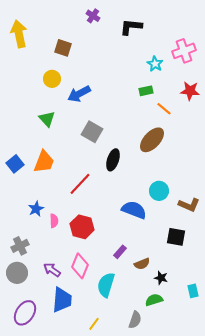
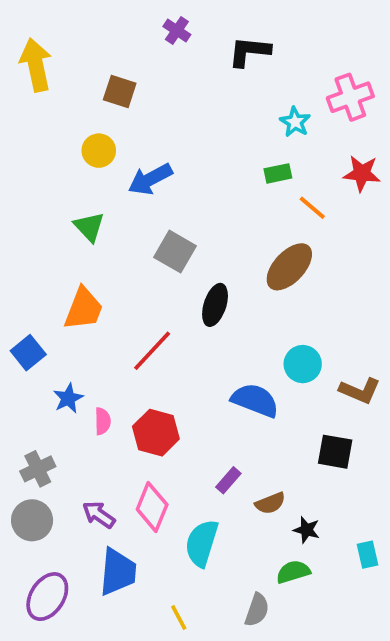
blue square: (15, 164) -> (28, 353), moved
yellow line: (94, 324) -> (179, 618), turned -64

